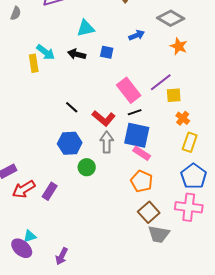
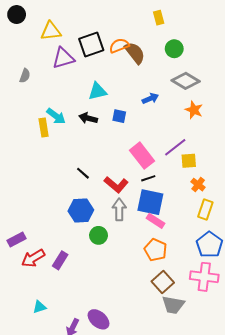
purple ellipse: (22, 248) -> (99, 319), moved

